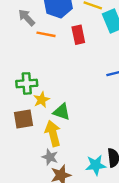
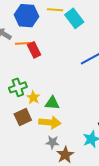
red rectangle: (78, 35) -> (34, 50), moved
yellow arrow: (53, 133) -> (50, 122), turned 125

